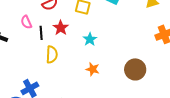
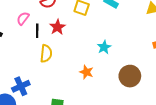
pink semicircle: (26, 22) -> (23, 18), turned 56
cyan star: (90, 39) -> (104, 47), moved

